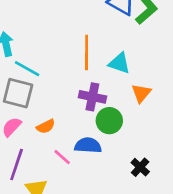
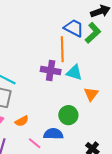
orange line: (87, 52) -> (62, 49), moved
purple cross: (92, 97) -> (51, 70), moved

